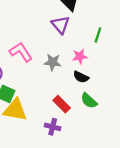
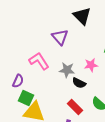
purple triangle: (61, 25) -> (60, 37), moved
black semicircle: (81, 77) -> (79, 83), moved

